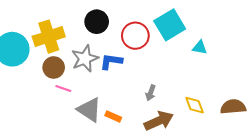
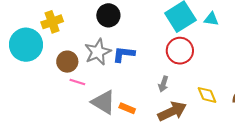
red circle: (135, 36) -> (180, 51), moved
yellow cross: (49, 37) -> (52, 22), moved, size x0.7
cyan triangle: (200, 47) -> (211, 19), moved

